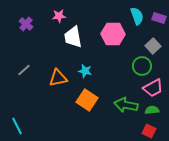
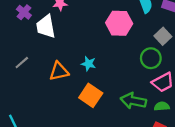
white trapezoid: (73, 37) -> (46, 26), moved

